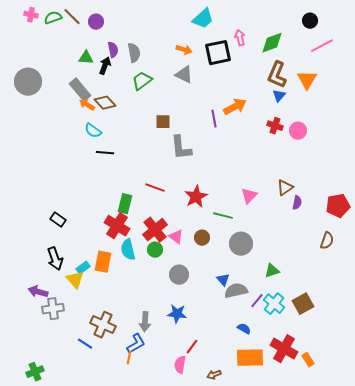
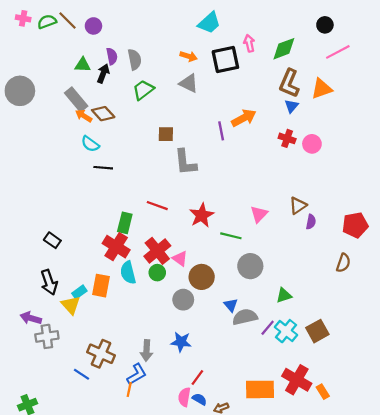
orange triangle: (307, 80) -> (322, 89), turned 40
brown circle: (202, 238) -> (202, 277), moved, size x1.5
blue semicircle: (244, 329) -> (199, 399), moved

